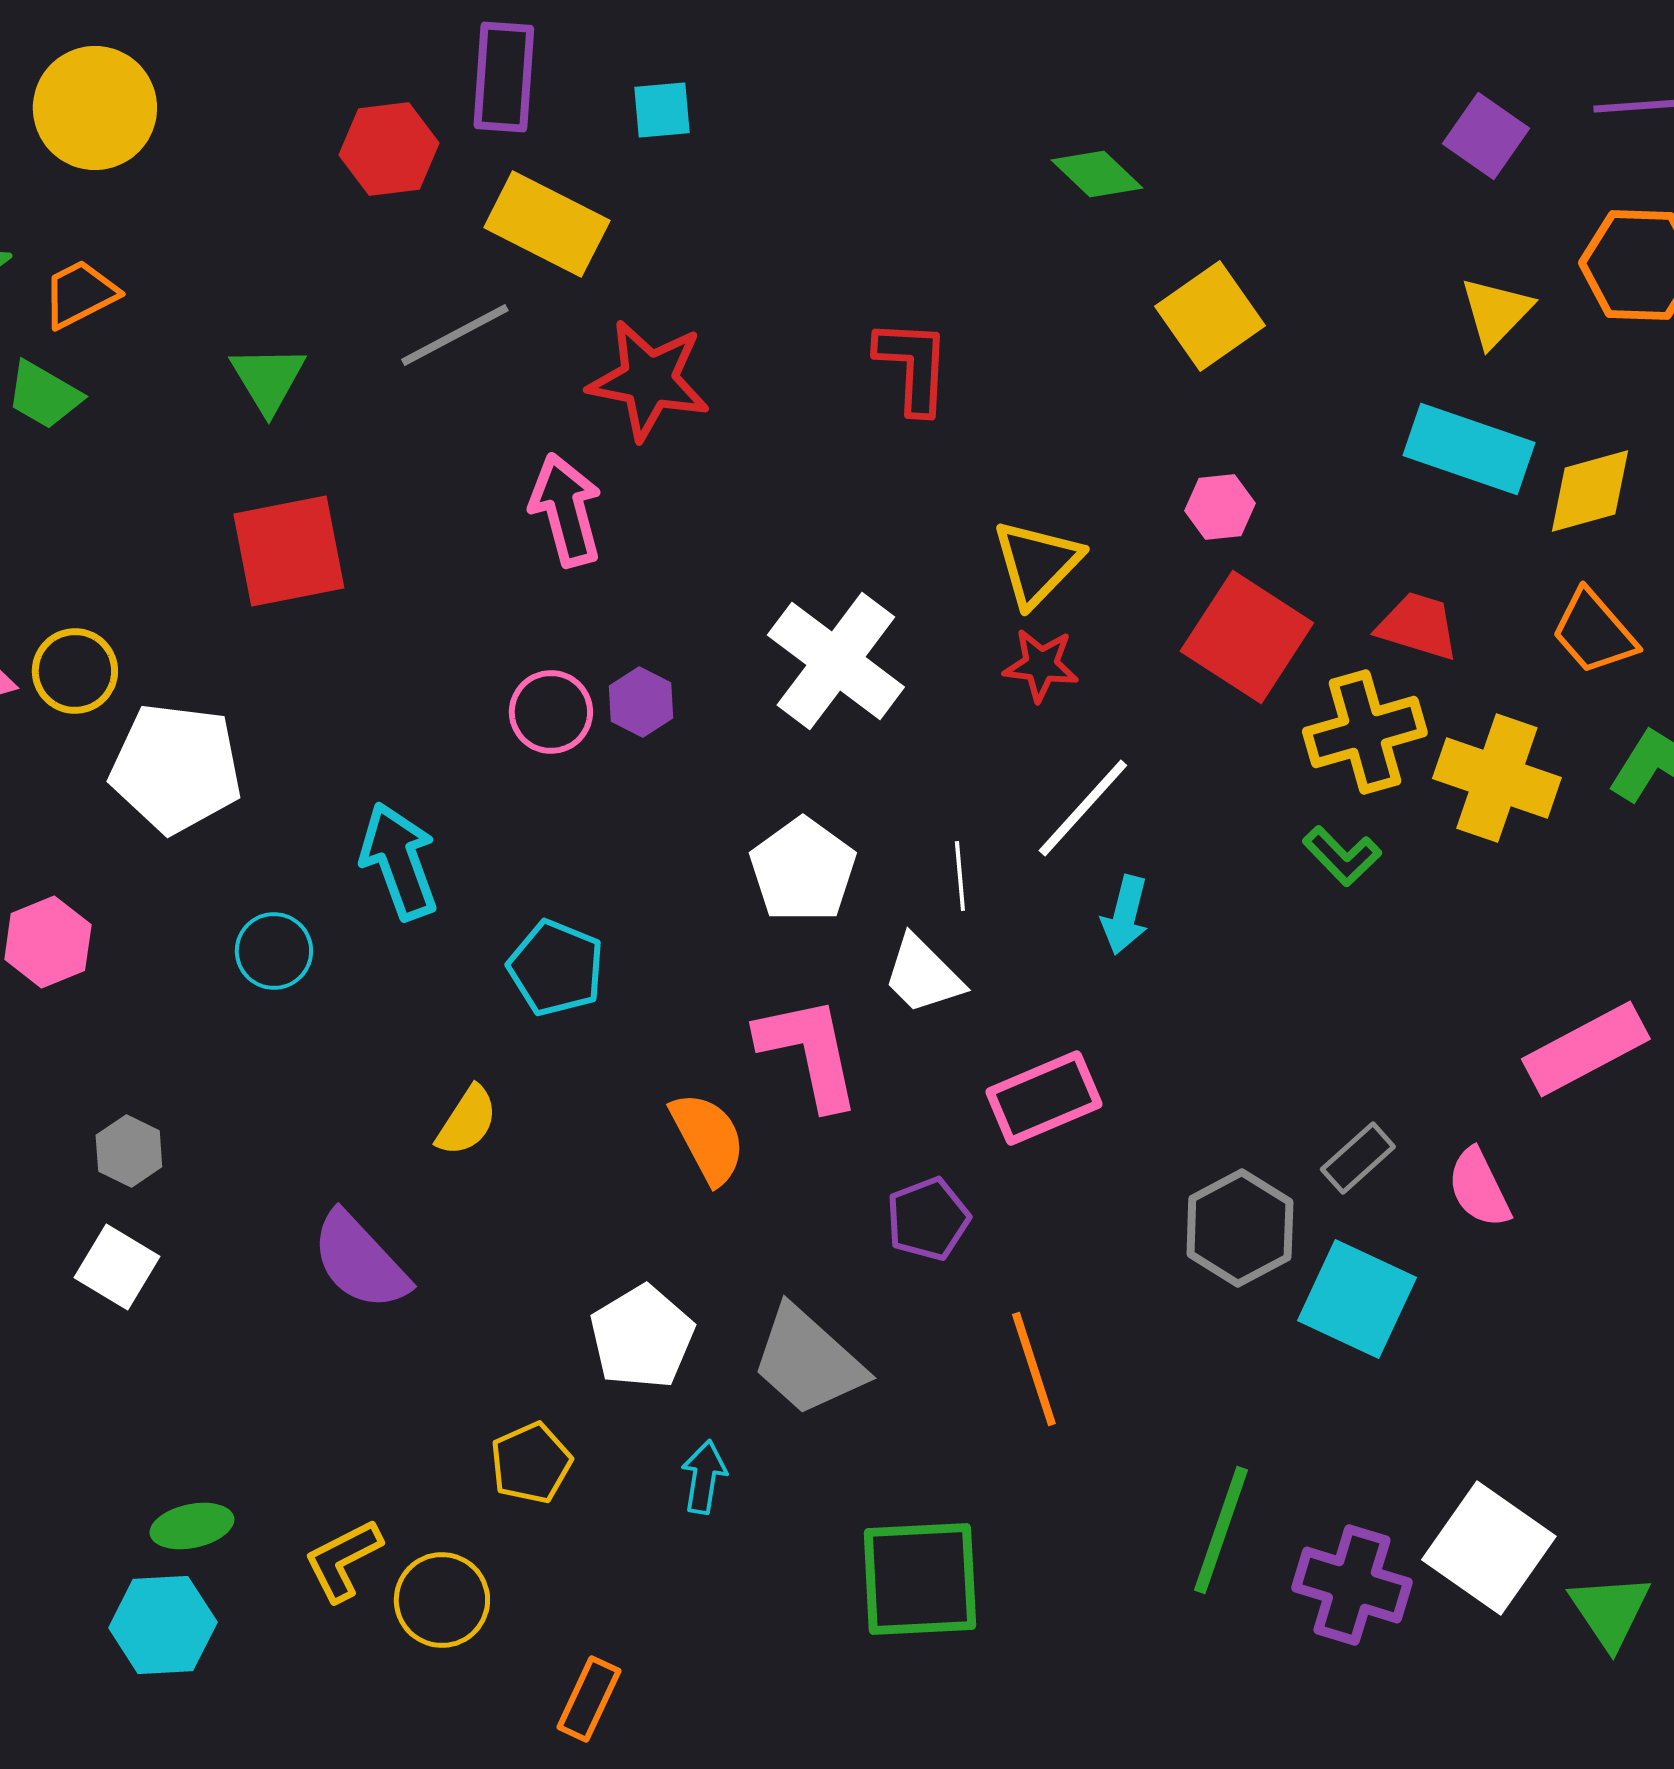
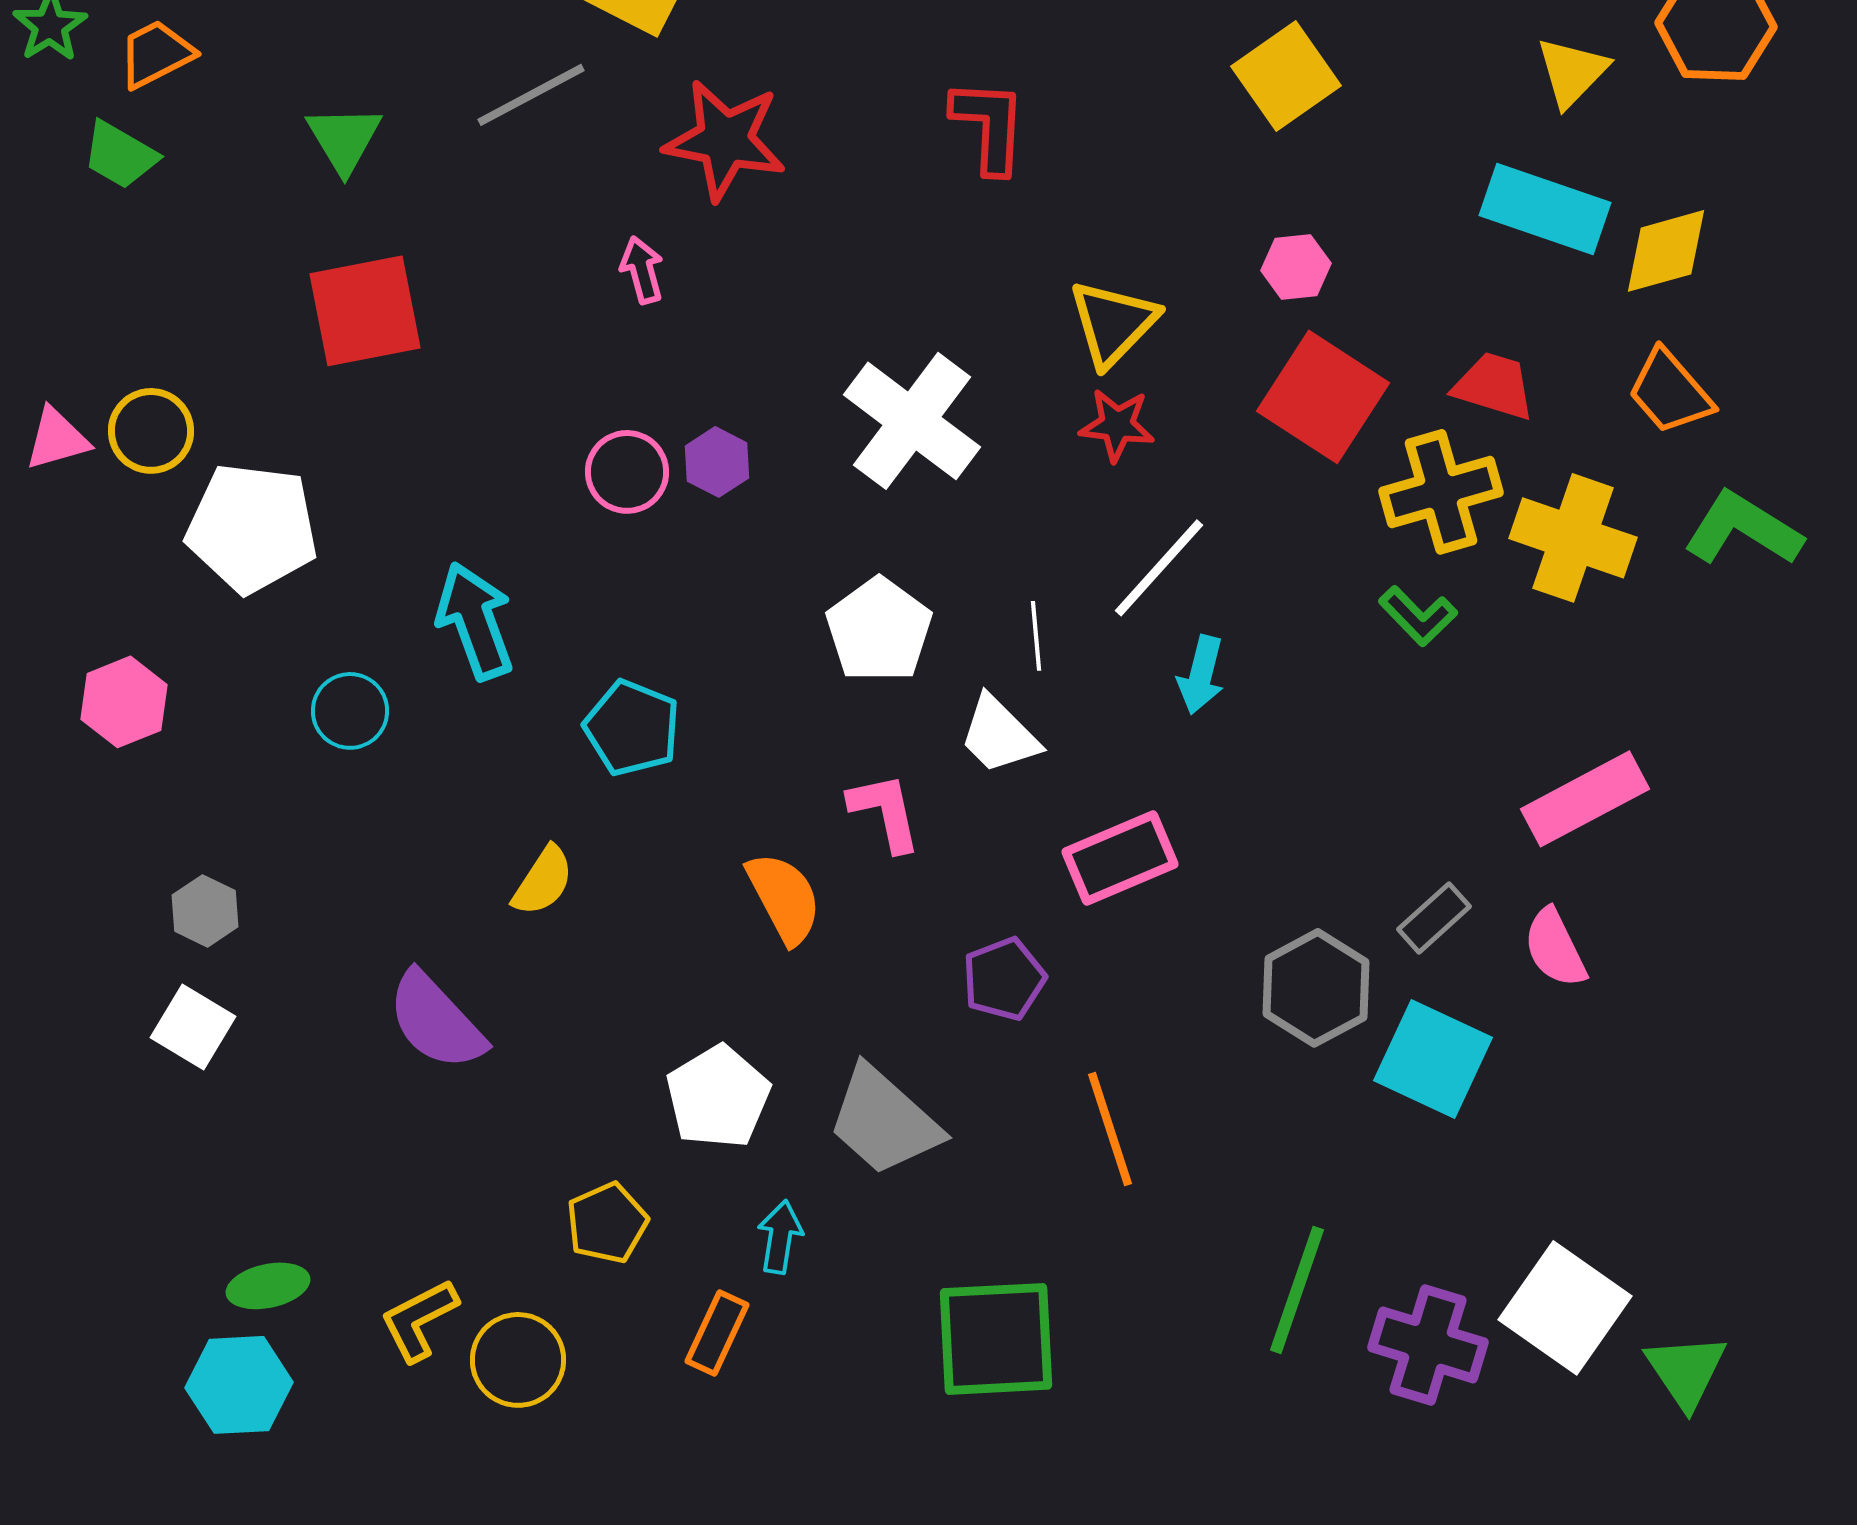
pink arrow: (566, 510) -> (642, 270), size x0.6
pink rectangle: (1586, 1049) -> (1585, 799), moved
pink L-shape: (809, 1052) -> (885, 812), size x0.7
orange rectangle: (589, 1699) -> (717, 1333), moved

